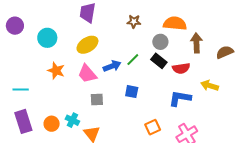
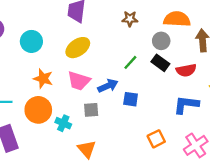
blue arrow: (112, 66) -> (108, 86), moved
pink trapezoid: (87, 74) -> (79, 81), turned -30
cyan cross: (72, 120) -> (63, 123), moved
orange circle: (52, 124) -> (38, 110), moved, size x1.5

